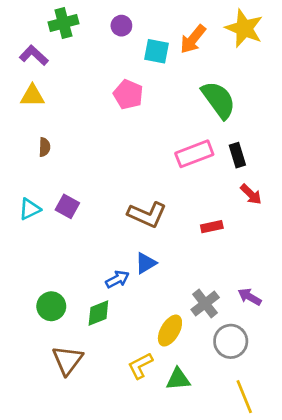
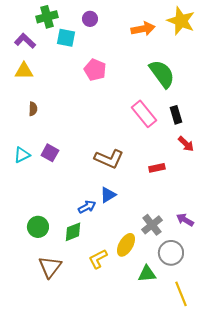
orange arrow: (193, 39) -> (143, 29), turned -140
cyan square: (157, 51) -> (66, 38), moved
pink rectangle: (194, 154) -> (144, 114), turned 72
yellow L-shape: (140, 366) -> (98, 259), moved
green triangle: (178, 379) -> (147, 274), moved

